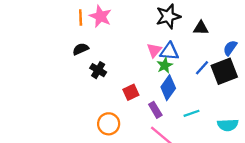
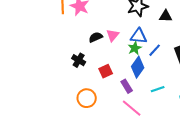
black semicircle: (81, 49) -> (96, 37), moved
pink triangle: (154, 50) -> (113, 35), moved
blue line: (202, 68) -> (155, 50), moved
black cross: (98, 70) -> (79, 60), moved

